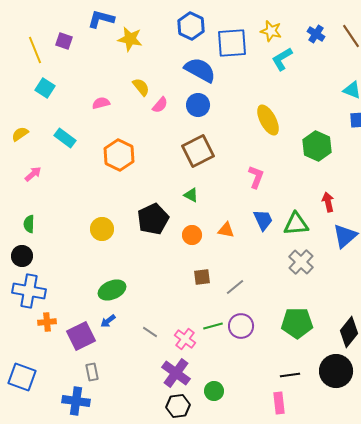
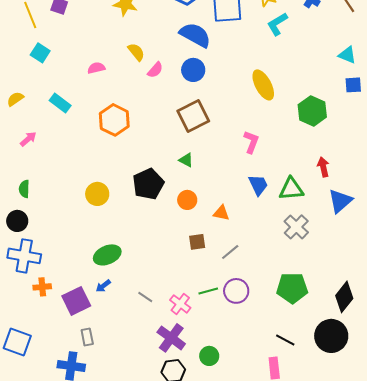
orange triangle: (226, 230) -> (221, 213), moved
black line: (290, 375) -> (285, 340), turned 36

